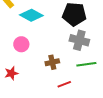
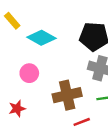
brown cross: (52, 62) -> (67, 95), size x1.6

